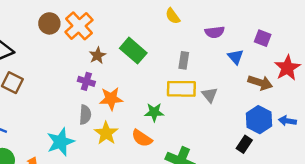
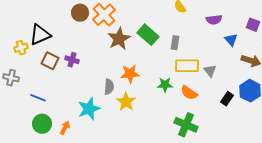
brown star: (97, 55) -> (119, 39), size x1.6
gray rectangle: (184, 60) -> (175, 43), moved
purple cross: (86, 81) -> (72, 60), moved
orange semicircle: (142, 138) -> (189, 93), moved
black rectangle: (244, 144) -> (227, 99), moved

